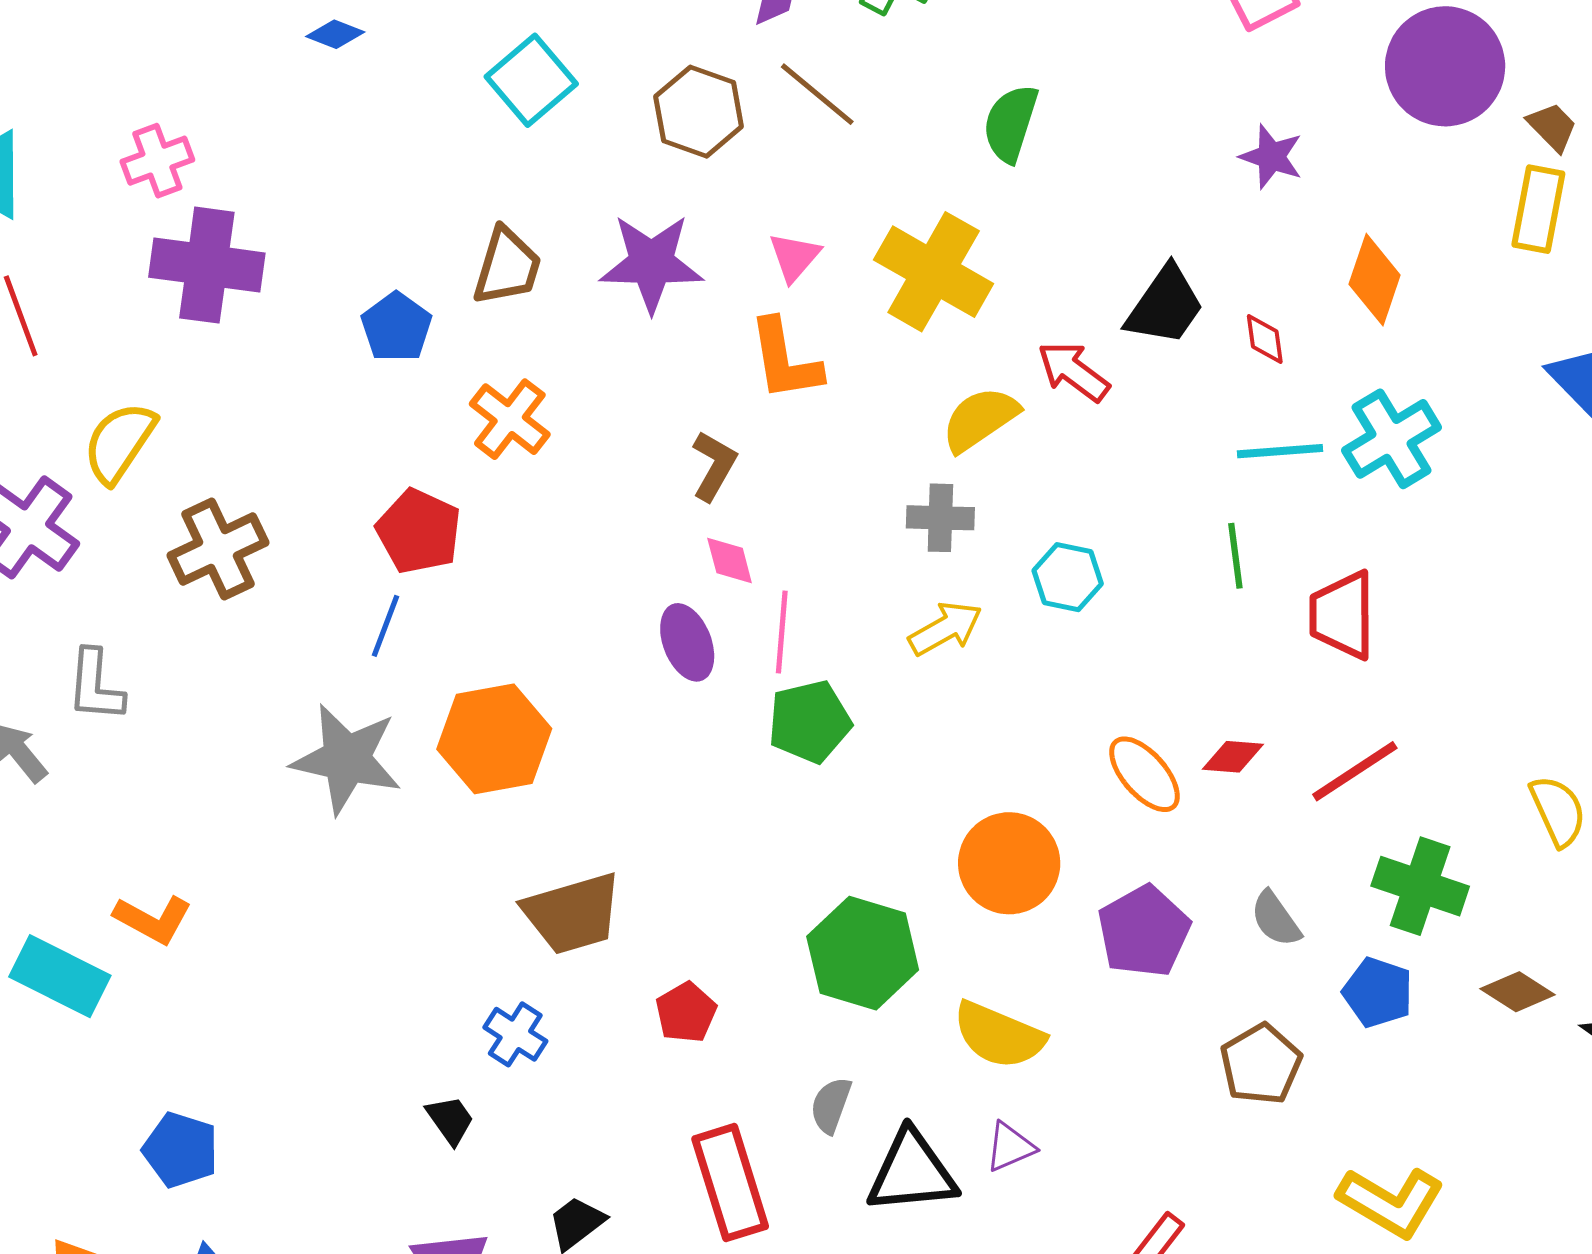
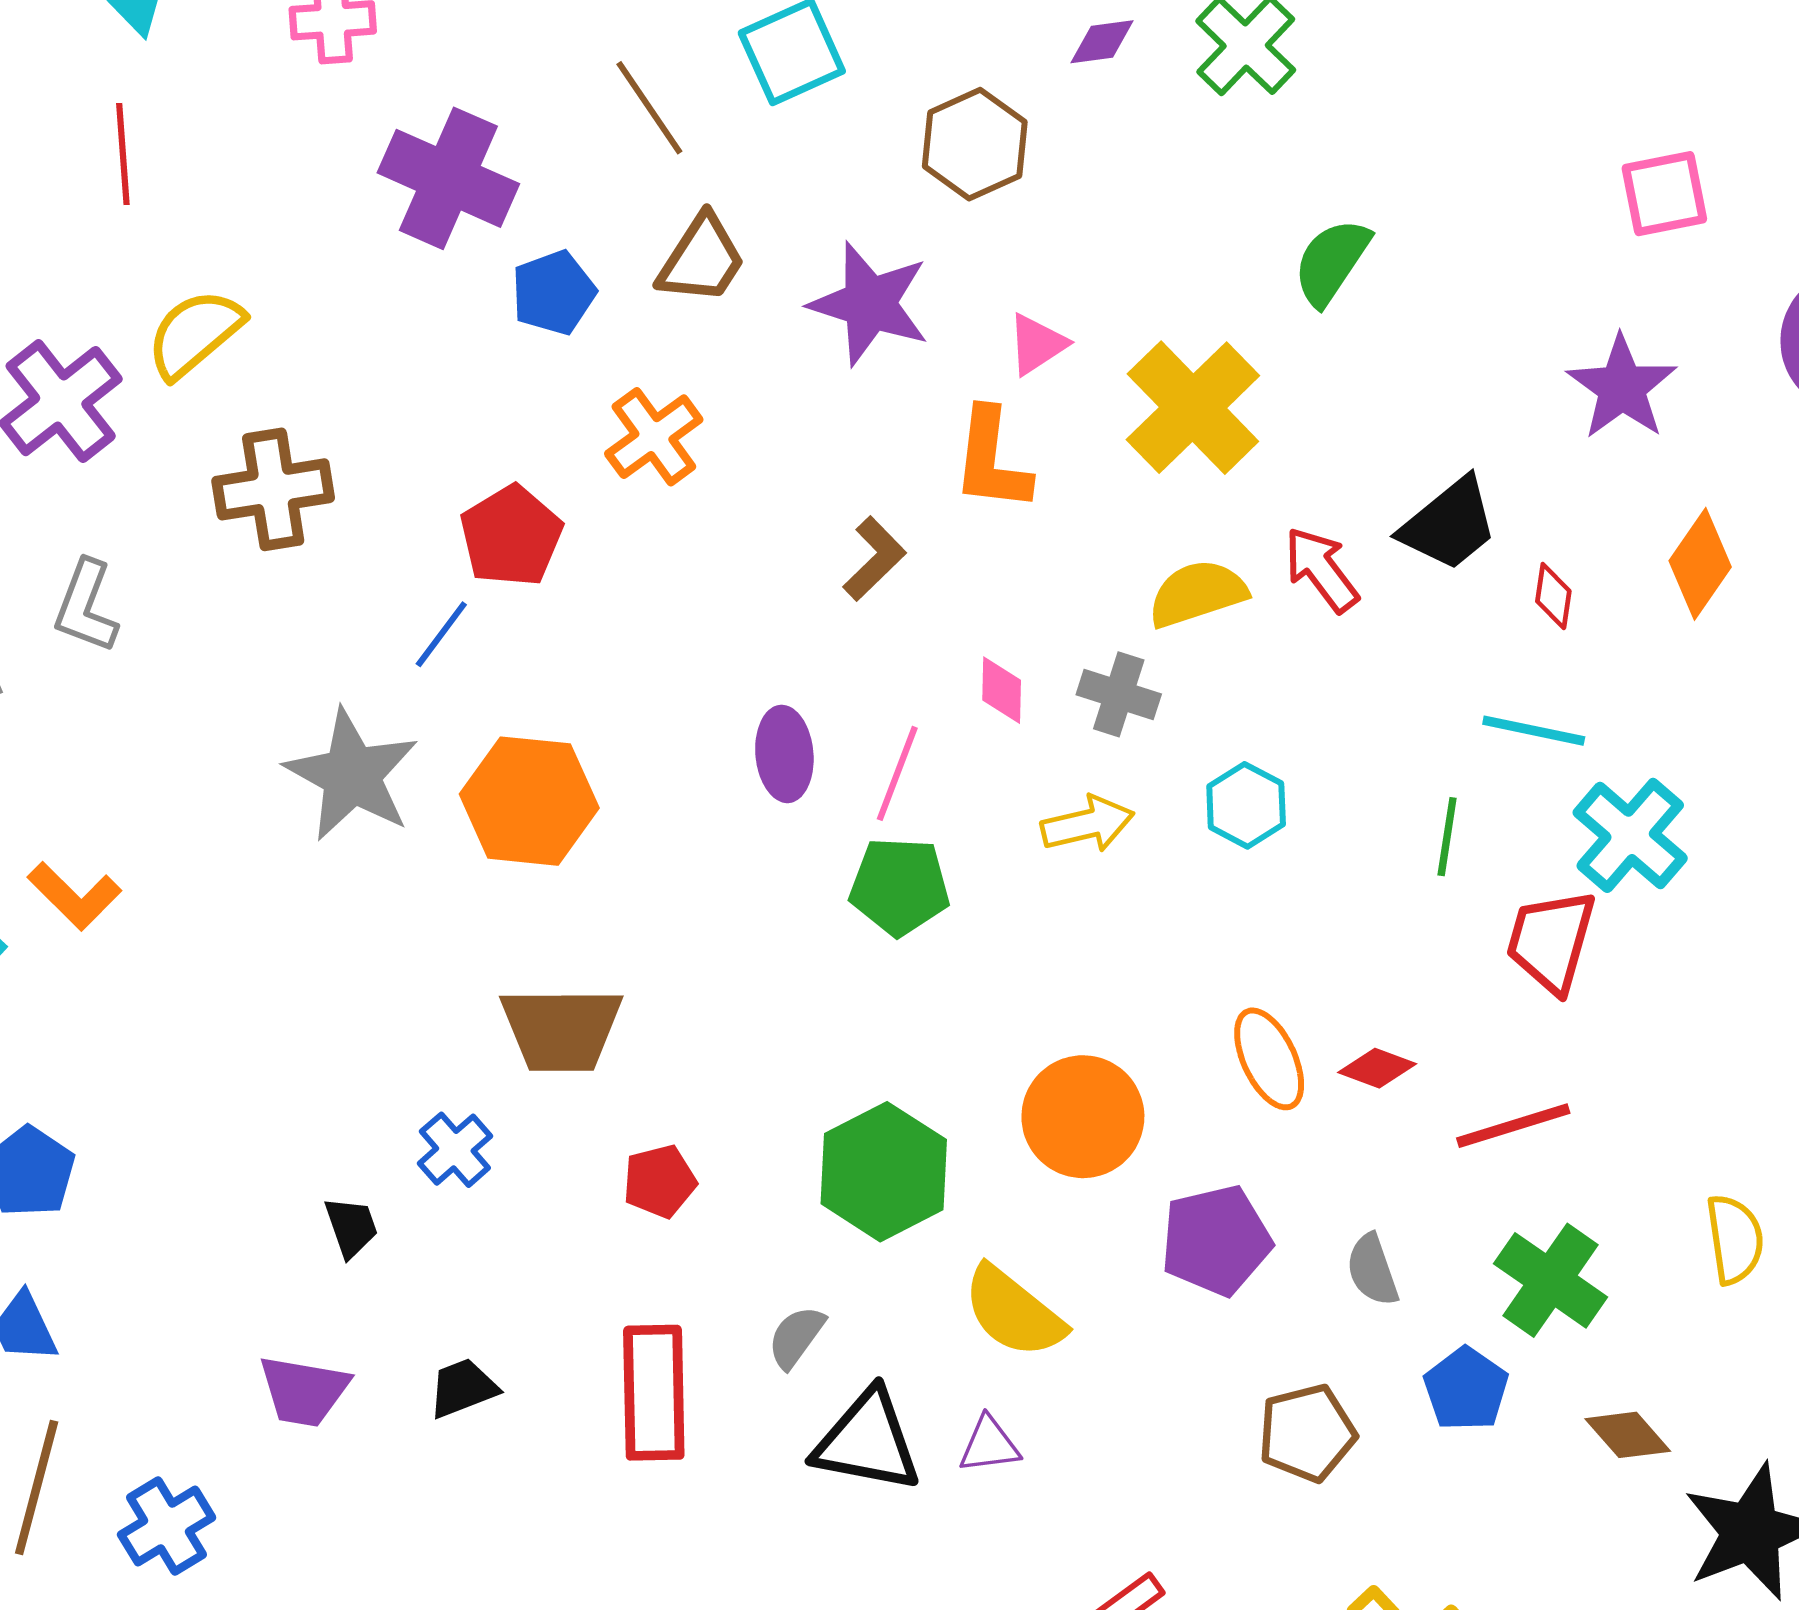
brown line: (817, 94) -> (649, 108), moved
purple star: (1271, 157) -> (1622, 387), size x1.4
purple cross: (207, 265) -> (448, 178), moved
cyan cross: (1392, 439) -> (1630, 835), moved, turned -34
pink diamond: (730, 560) -> (1002, 690), moved

